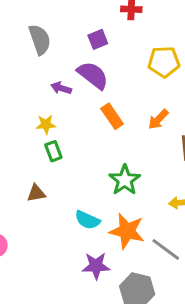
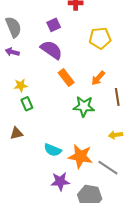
purple arrow: (61, 88) -> (12, 52), moved
green star: (125, 180) -> (84, 106), moved, turned -30

